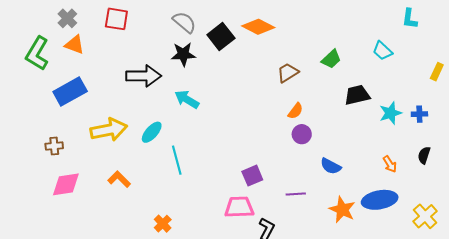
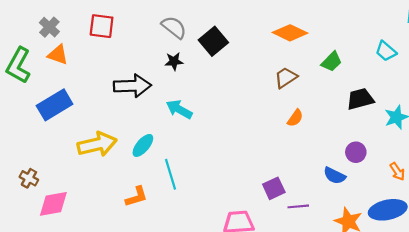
orange diamond: (258, 27) -> (290, 33), moved
black star: (183, 54) -> (174, 61), size x0.7
purple circle: (302, 134) -> (356, 152), moved
brown cross: (54, 146) -> (29, 178), moved, turned 36
purple square: (252, 176) -> (274, 188), moved
orange L-shape: (119, 179) -> (136, 197), moved, turned 120

